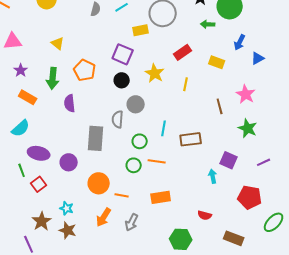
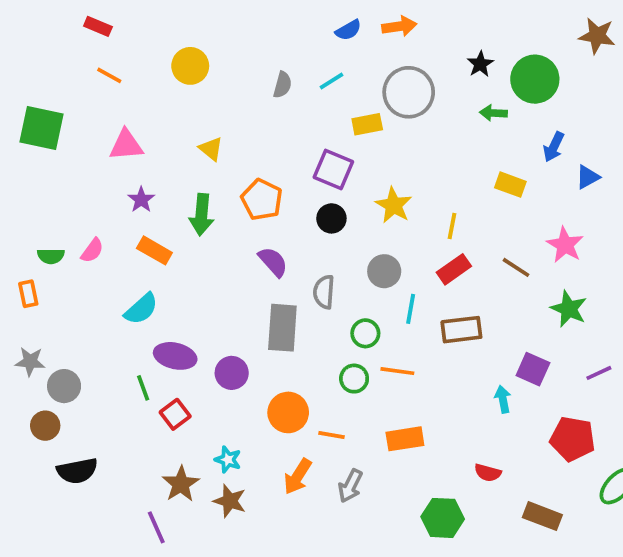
red rectangle: (183, 52) -> (454, 269), moved
purple semicircle: (70, 103) -> (273, 262), moved, turned 144
gray circle: (136, 104) -> (384, 271), moved
brown line: (220, 106) -> (516, 267), turned -42

